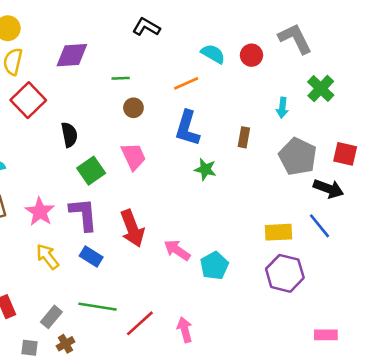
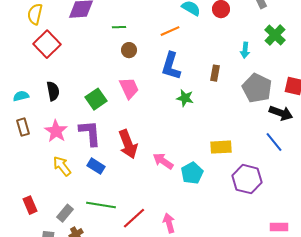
black semicircle: (69, 135) -> (53, 91), moved
yellow rectangle: (278, 232) -> (221, 147), moved

